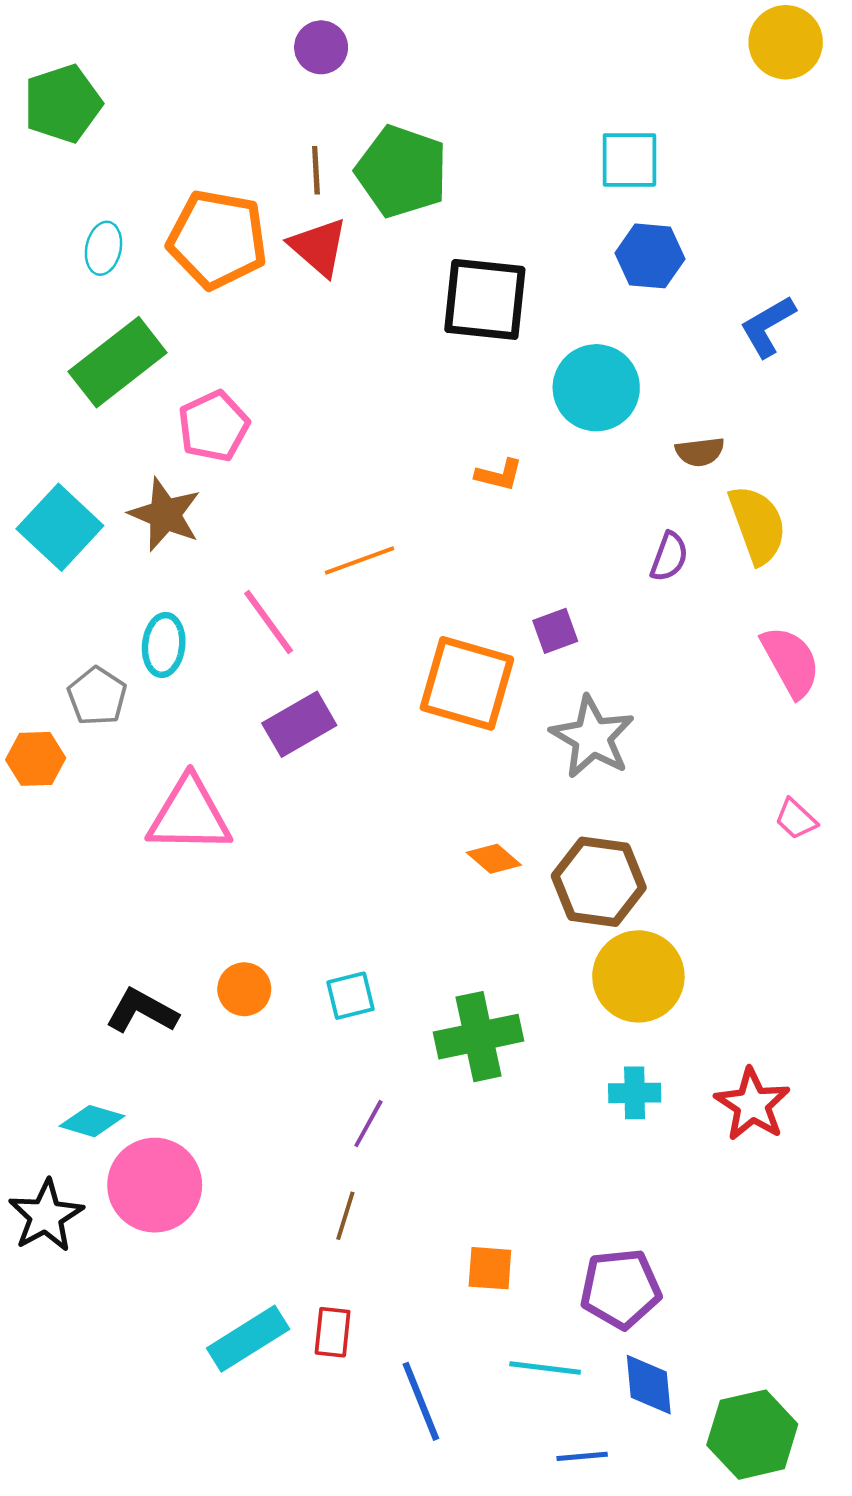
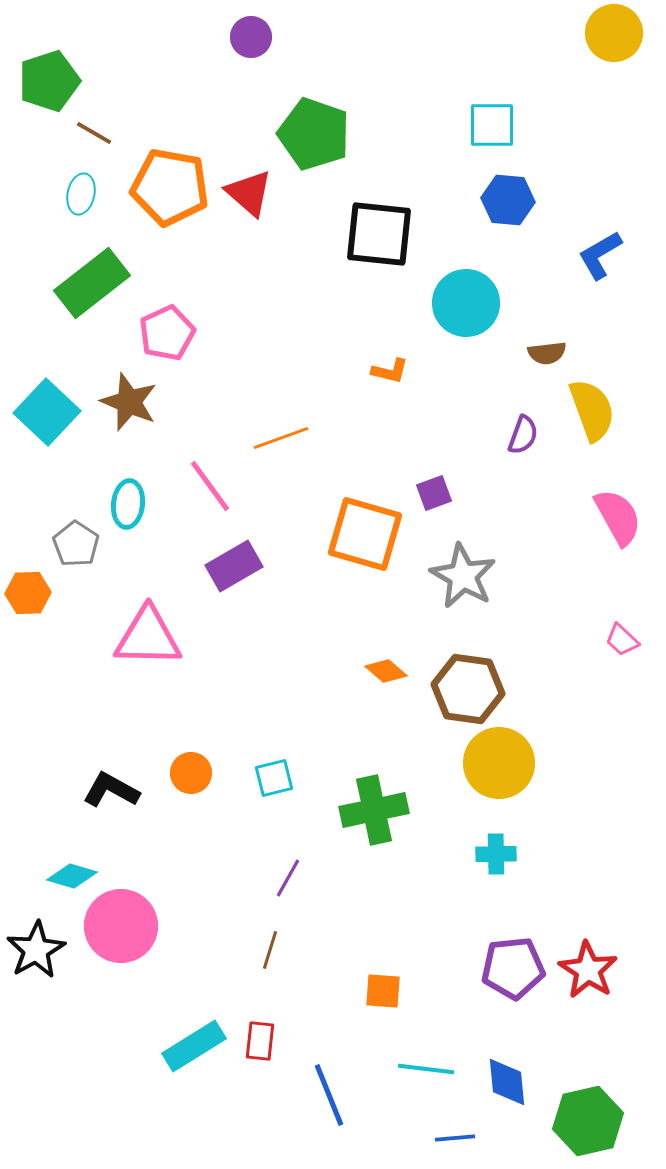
brown line: (316, 170) -> (94, 133), moved, turned -57
red star: (752, 1104) -> (588, 970), moved
purple pentagon: (621, 1289) -> (513, 968), moved

